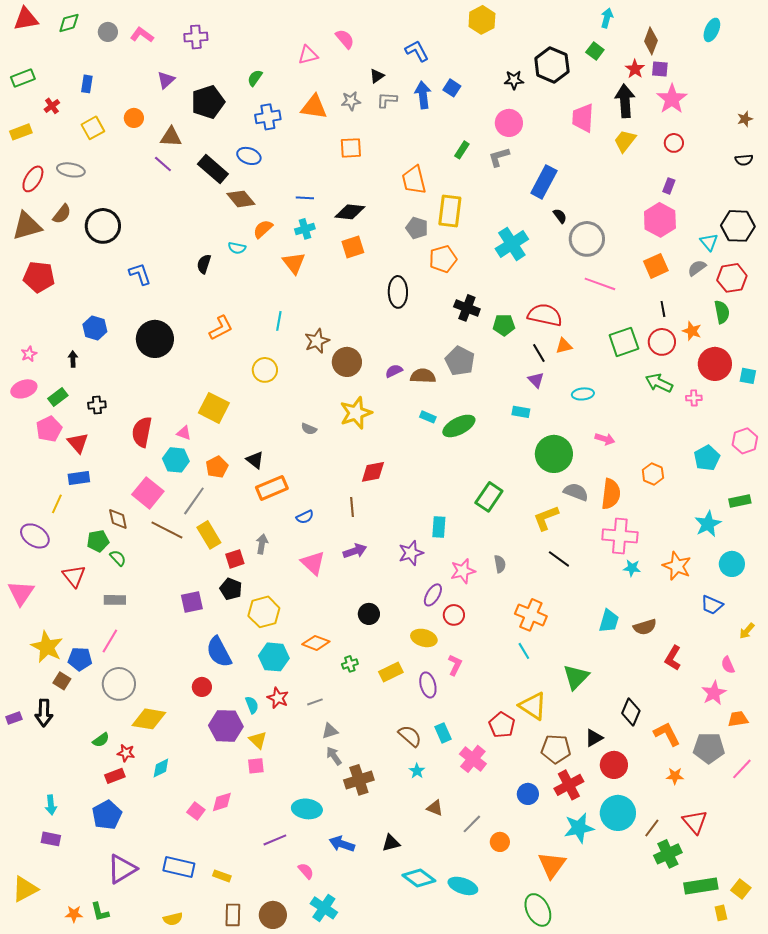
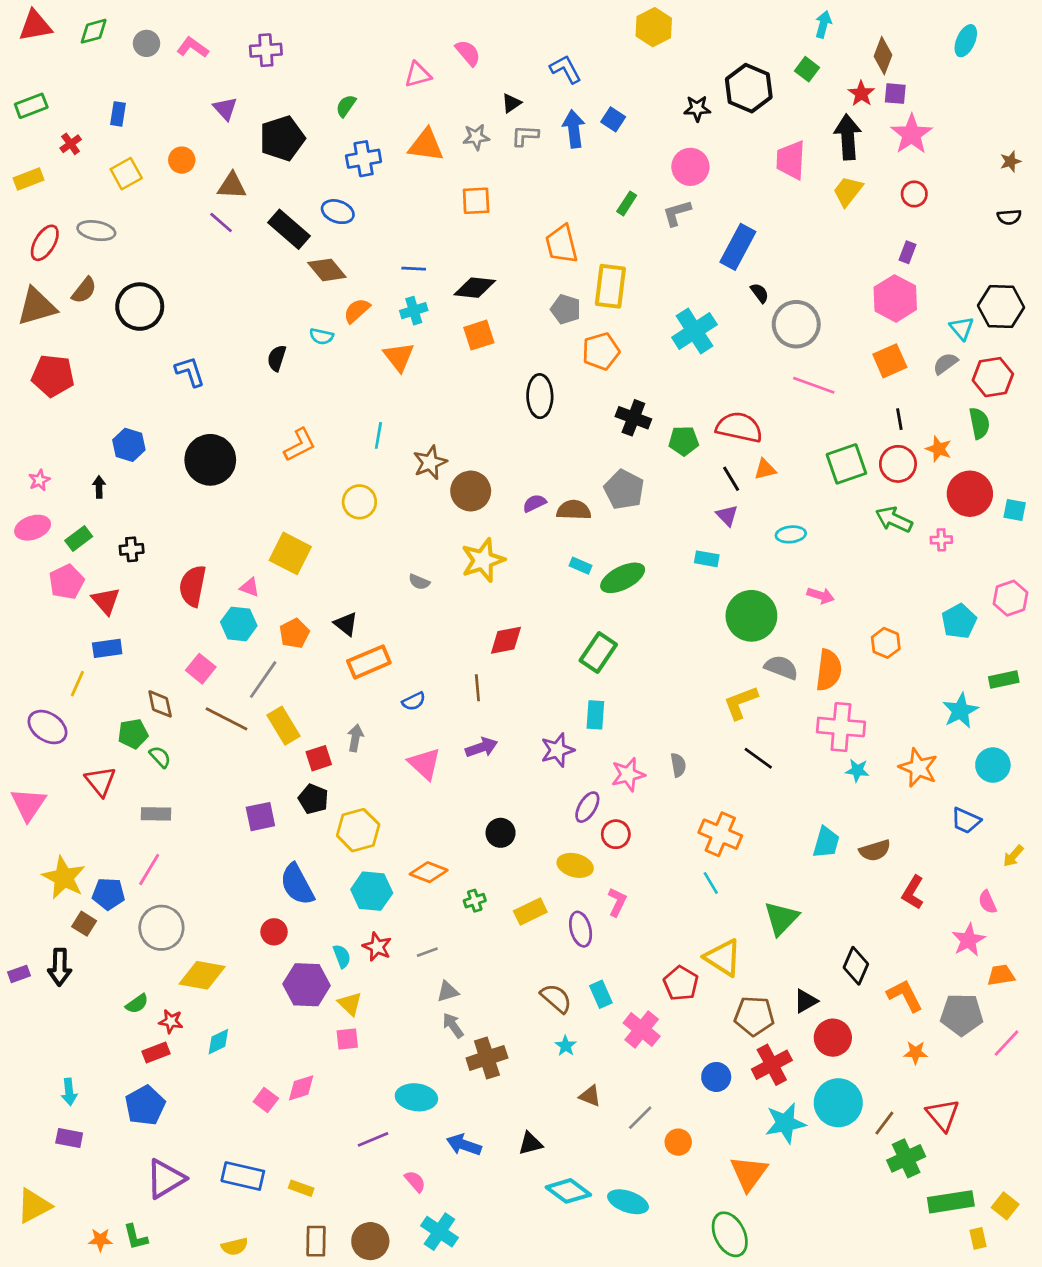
purple triangle: (166, 80) -> (225, 109), turned -30
pink square: (148, 493) -> (201, 669), size x0.7
green rectangle: (489, 497) -> (598, 652), moved

